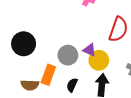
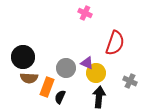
brown semicircle: (30, 85) -> (29, 78), moved
black semicircle: (72, 85) -> (60, 97), moved

